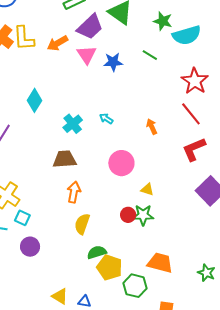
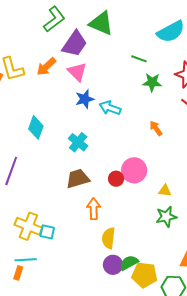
green star: (163, 21) -> (152, 82), moved
blue star: (113, 62) -> (85, 99), moved
cyan arrow: (106, 119) -> (110, 108), moved, size x1.5
red circle: (128, 215) -> (116, 179), moved
cyan square: (22, 218) -> (47, 232), moved
purple circle: (30, 247) -> (113, 265), moved

